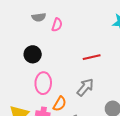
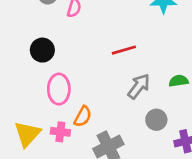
gray arrow: (85, 87) -> (139, 86), moved

